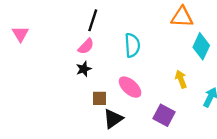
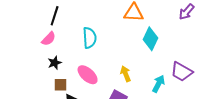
black star: (84, 69) -> (55, 63), moved
yellow arrow: (181, 79) -> (126, 74), moved

